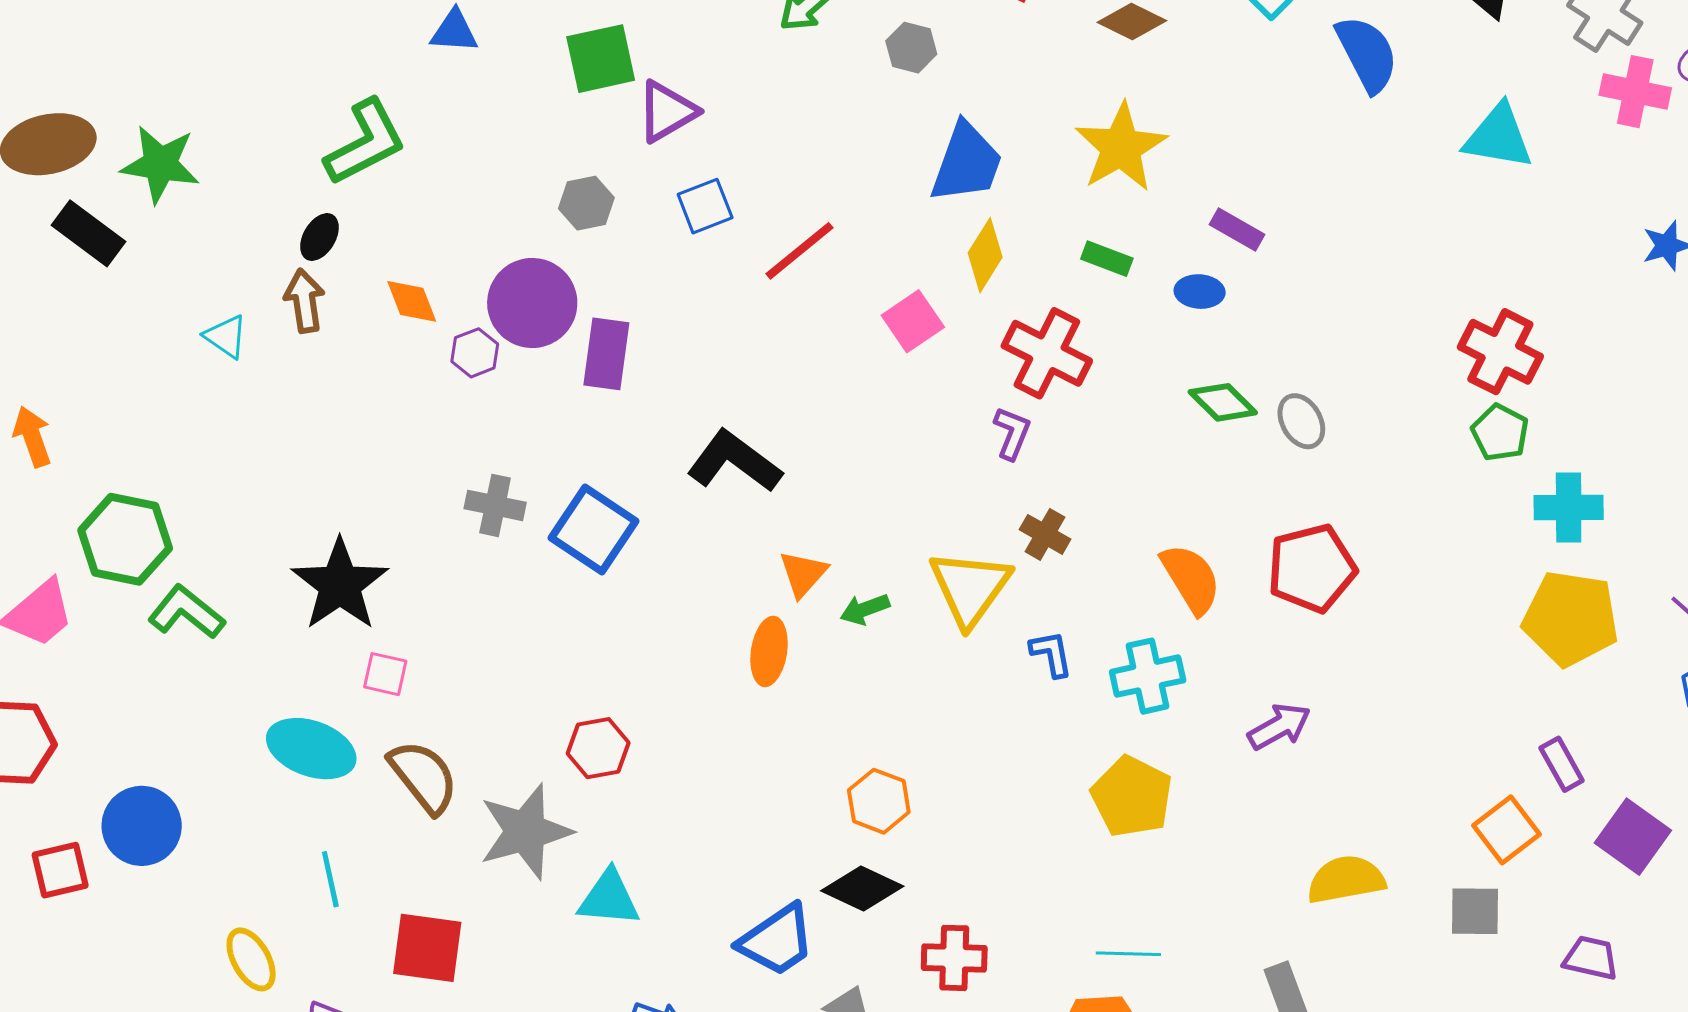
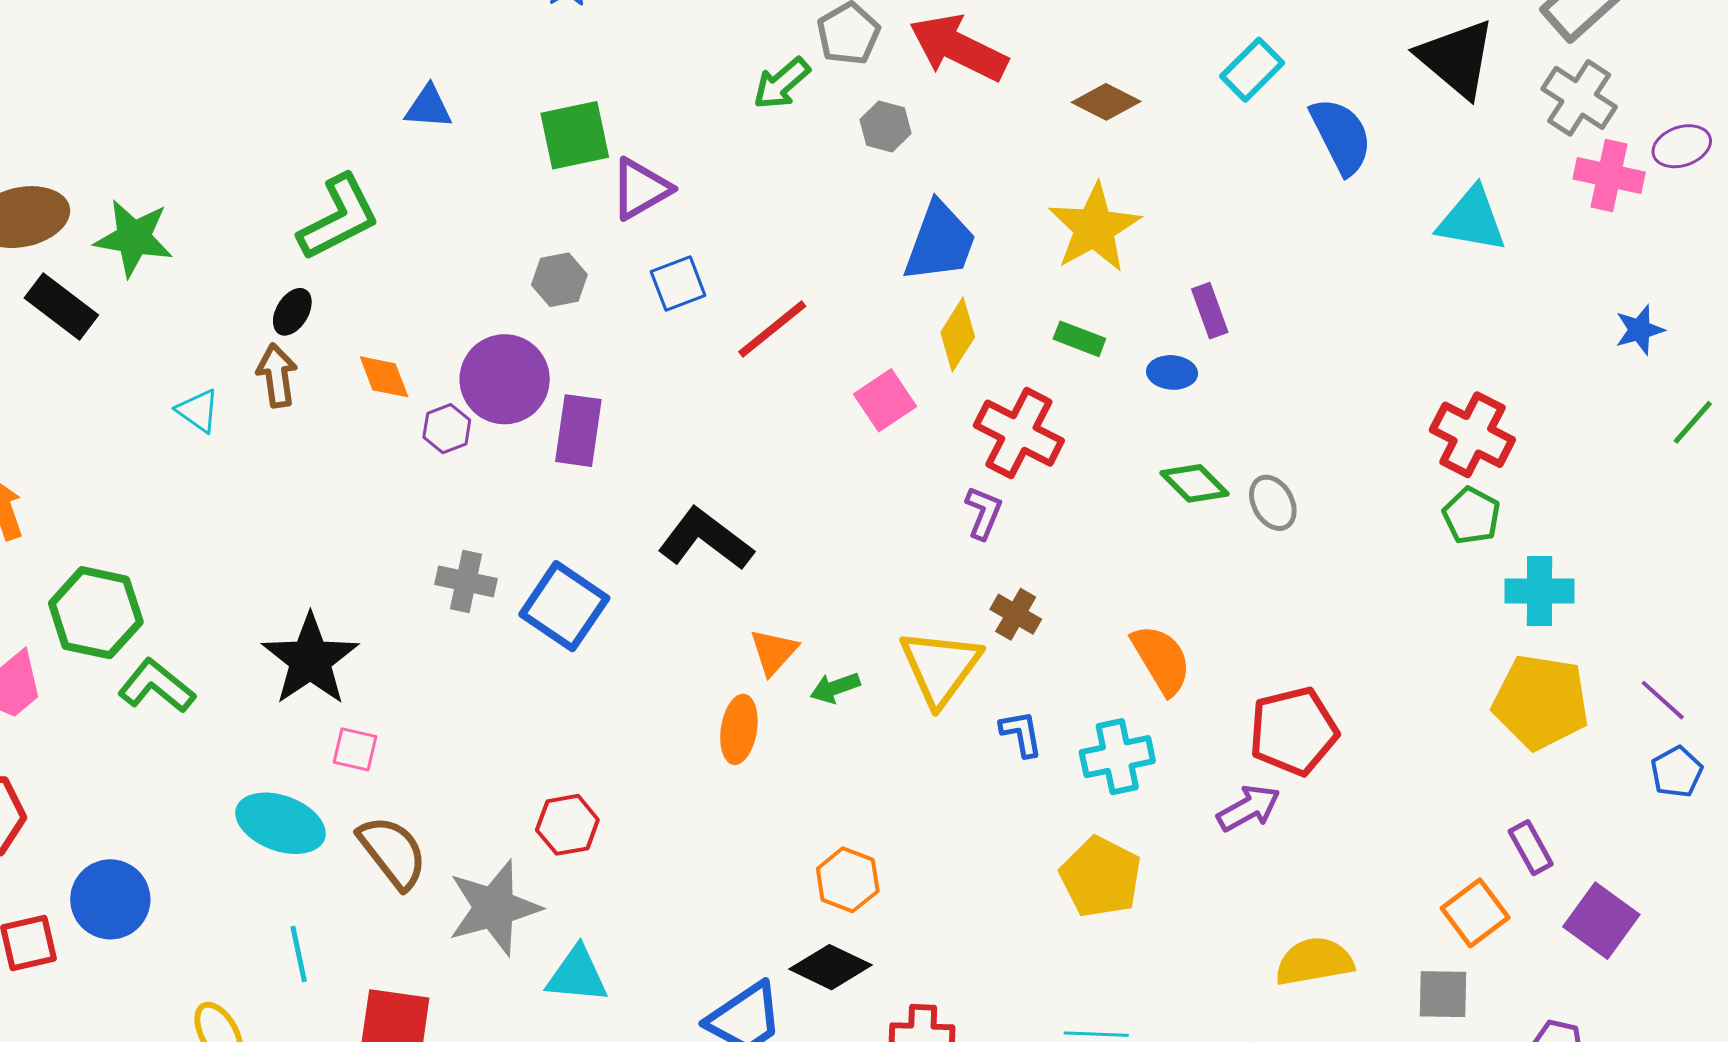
purple rectangle: (1237, 229) -> (1210, 311), turned 40
red pentagon: (1312, 568) -> (1293, 731), moved

